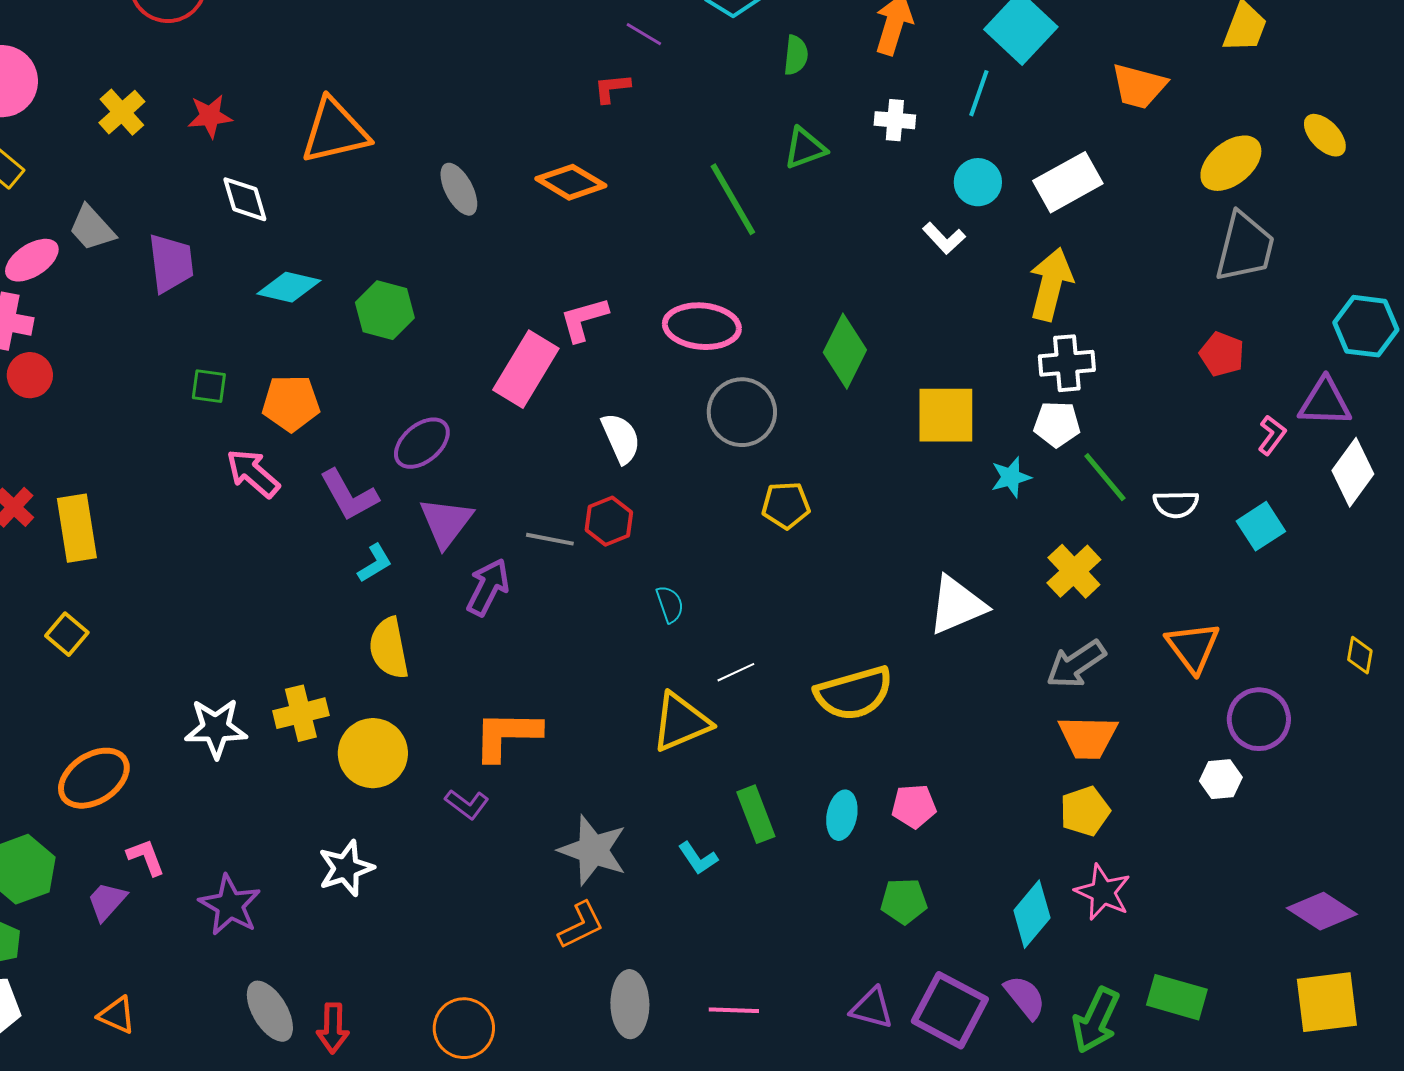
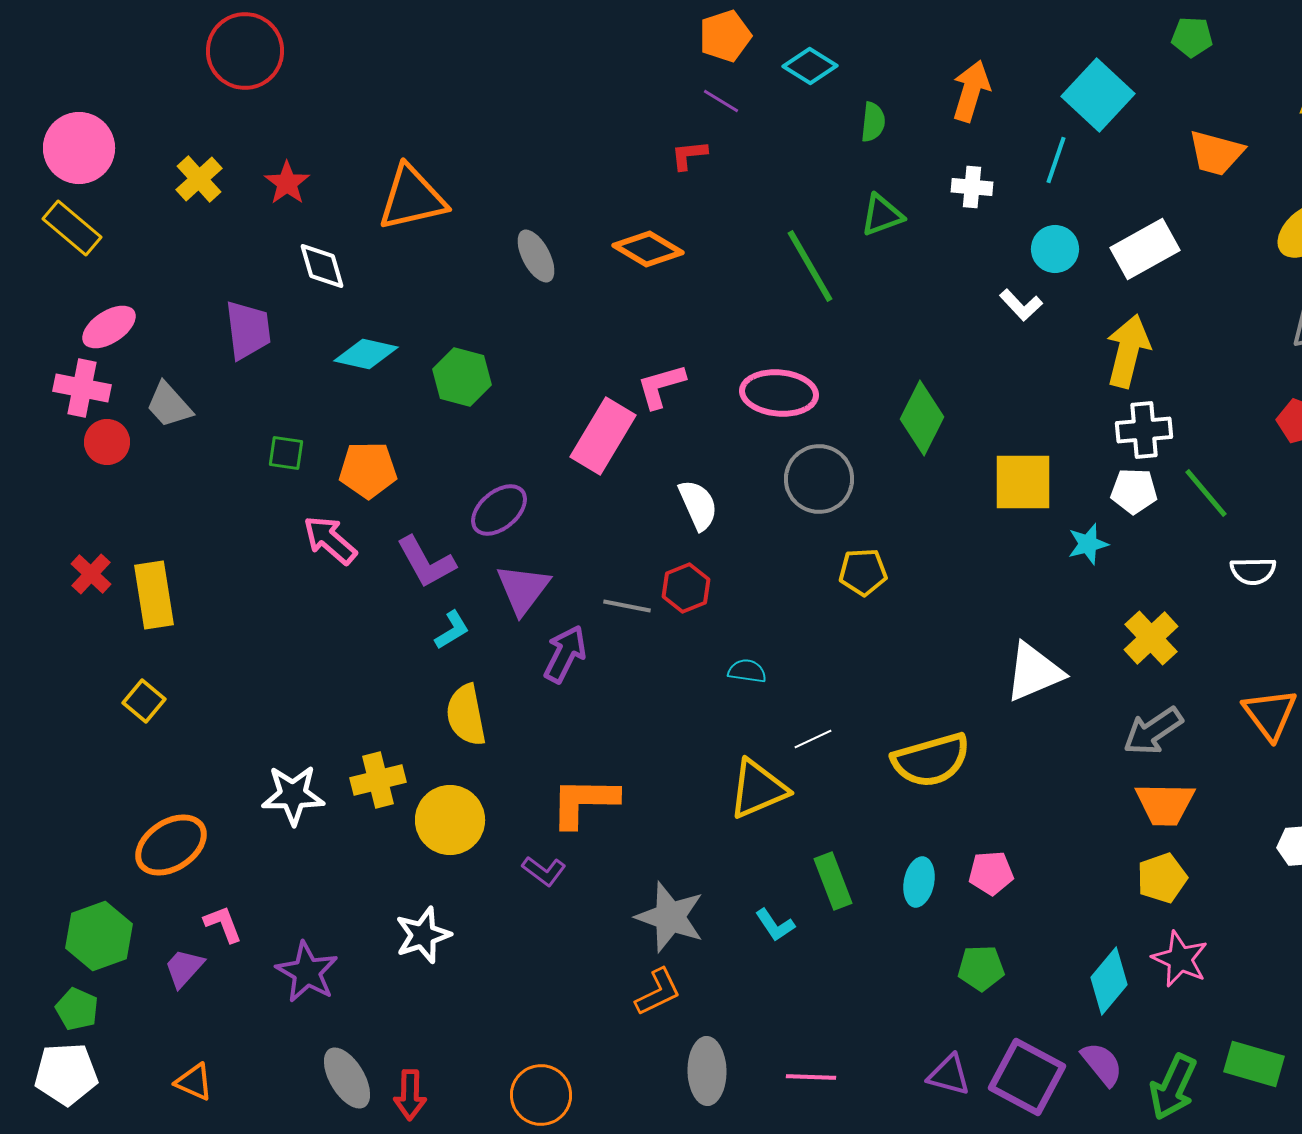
red star: (210, 116) -> (287, 183), turned -30
gray trapezoid: (92, 228) -> (169, 405), moved
green line: (1105, 477) -> (1206, 493), moved
cyan semicircle: (670, 604) -> (747, 671), turned -63

